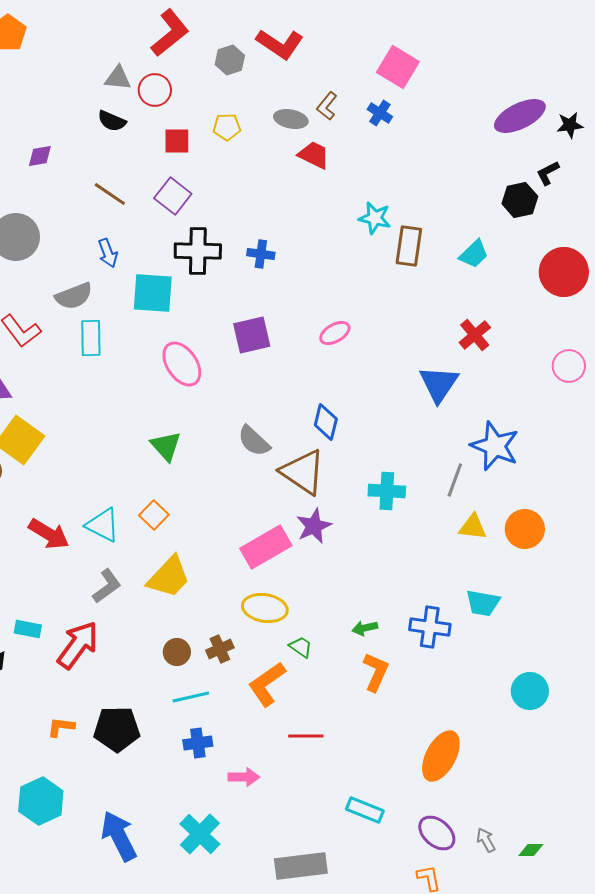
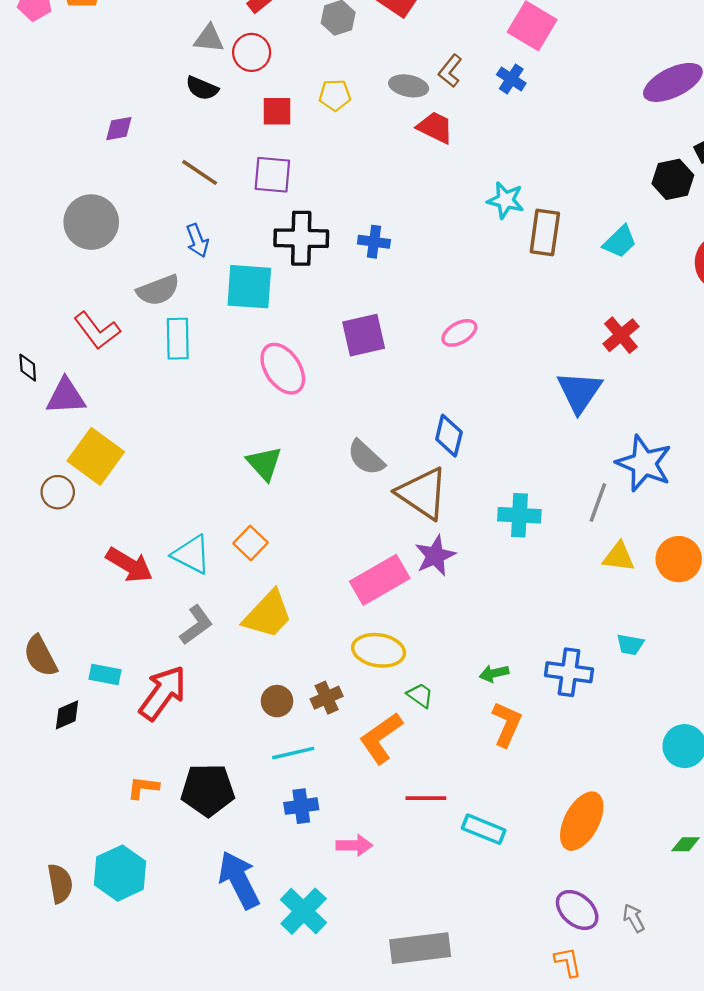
purple square: (173, 196) -> (272, 175), turned -33
cyan trapezoid: (483, 603) -> (630, 645), size x0.7
cyan rectangle: (365, 810) -> (484, 829), moved
blue arrow: (119, 836) -> (239, 880), moved
green diamond: (531, 850) -> (686, 844), moved

